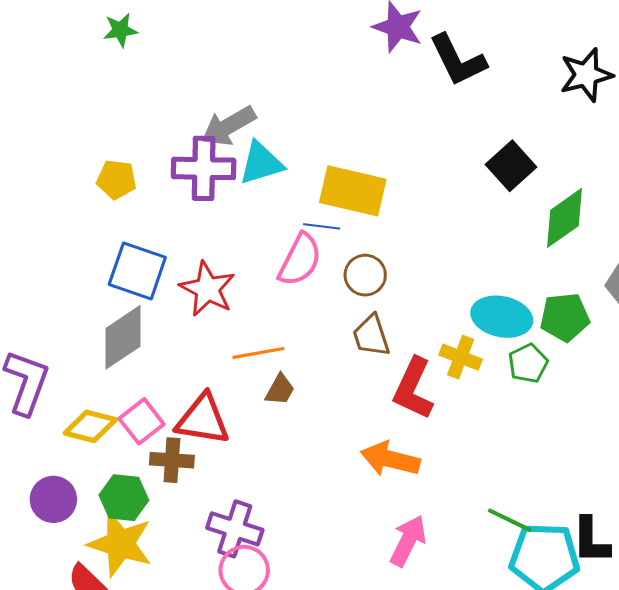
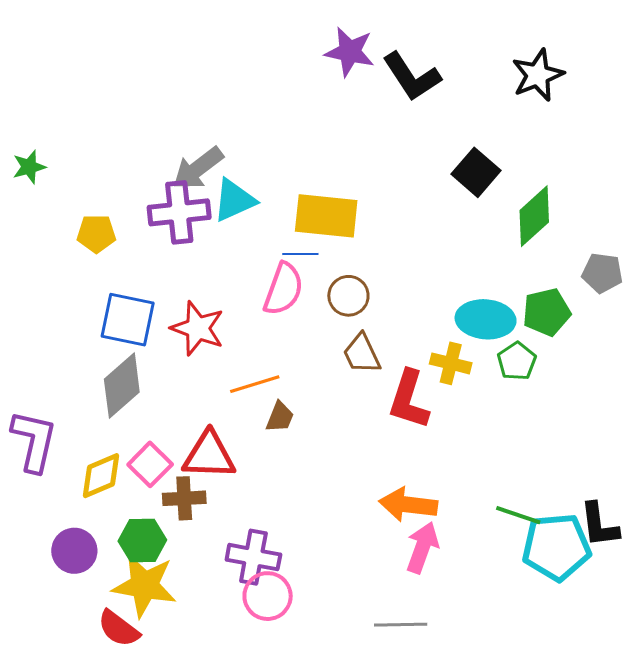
green star: (120, 30) -> (29, 167), moved
yellow diamond: (90, 426) -> (101, 476), turned -30
orange arrow: (390, 459) -> (408, 505), moved

